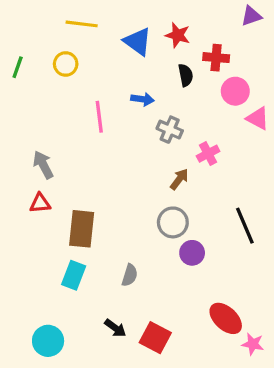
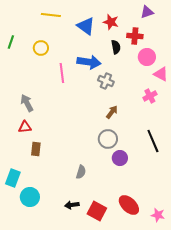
purple triangle: (251, 16) -> (147, 12), moved
yellow circle: (66, 64) -> (41, 48), moved
blue arrow: (142, 99) -> (89, 62), size x1.6
pink cross: (208, 154) -> (150, 96), moved
brown rectangle: (82, 229) -> (36, 149), moved, size x0.6
cyan rectangle: (74, 275) -> (13, 178), moved
red ellipse: (226, 318) -> (129, 205), moved
black arrow: (115, 328) -> (72, 205), turned 136
cyan circle: (48, 341) -> (30, 197), moved

